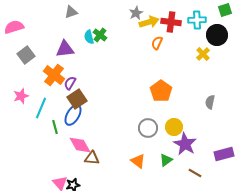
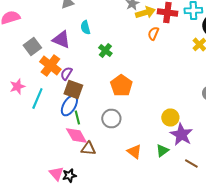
green cross: (100, 35) -> (105, 50), moved
purple triangle: (65, 49) -> (61, 40), turned 30
gray square: (26, 55) -> (32, 46), moved
orange pentagon: (161, 91) -> (121, 86), moved
brown square: (77, 99) -> (73, 90), turned -36
green line: (55, 127) -> (77, 118), moved
gray circle: (148, 128) -> (111, 118), moved

